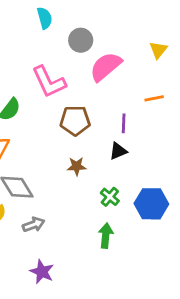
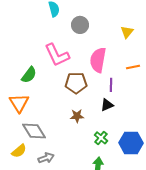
yellow triangle: (158, 50) -> (127, 32), moved
pink semicircle: (106, 67) -> (98, 60), moved, turned -40

